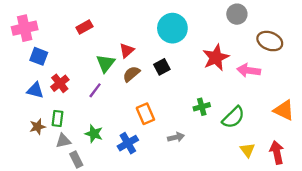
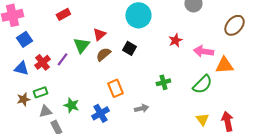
brown ellipse: (270, 41) -> (234, 25), moved, turned -70
blue square: (39, 56) -> (24, 39), turned 35
red star: (216, 57) -> (175, 40), size x0.6
black square: (162, 67) -> (129, 48), turned -32
purple line: (95, 90) -> (62, 59), moved
orange triangle: (284, 110) -> (224, 65), moved, turned -30
green semicircle: (233, 117) -> (202, 84), moved
green rectangle: (57, 118) -> (40, 92), turned 64

